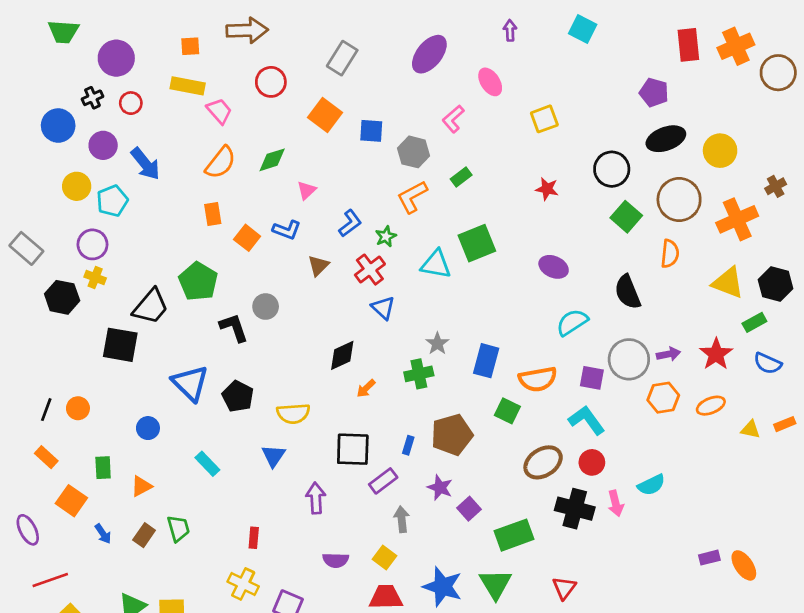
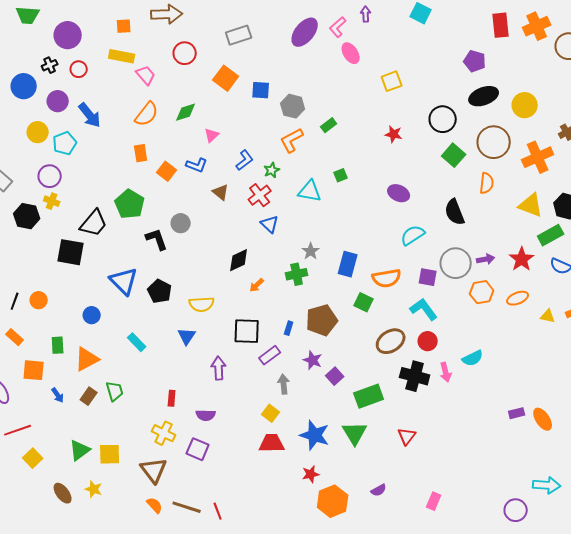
gray rectangle: (342, 58) -> (239, 35), turned 40
pink L-shape: (453, 119) -> (338, 27), moved
green square: (477, 243) -> (341, 175), size x0.5
brown triangle: (318, 266) -> (221, 192), turned -36
green rectangle: (754, 322) -> (551, 235), size x1.4
orange triangle: (141, 486) -> (87, 359), size x1.5
orange square: (71, 501) -> (34, 370), turned -30
purple semicircle: (336, 560) -> (206, 415), moved

